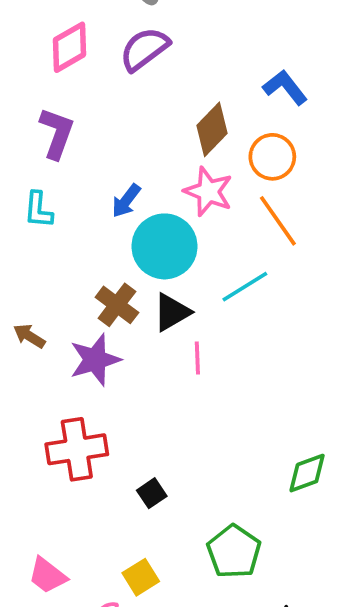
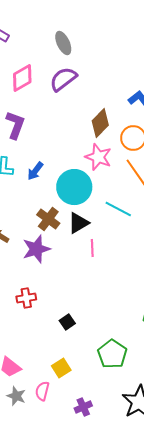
blue arrow: (126, 201) -> (35, 171), moved
cyan line: (245, 287) -> (118, 209), turned 60
red cross: (77, 449) -> (26, 298), size x0.6

